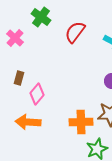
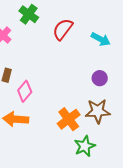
orange cross: (81, 122) -> (69, 119), turned -35

